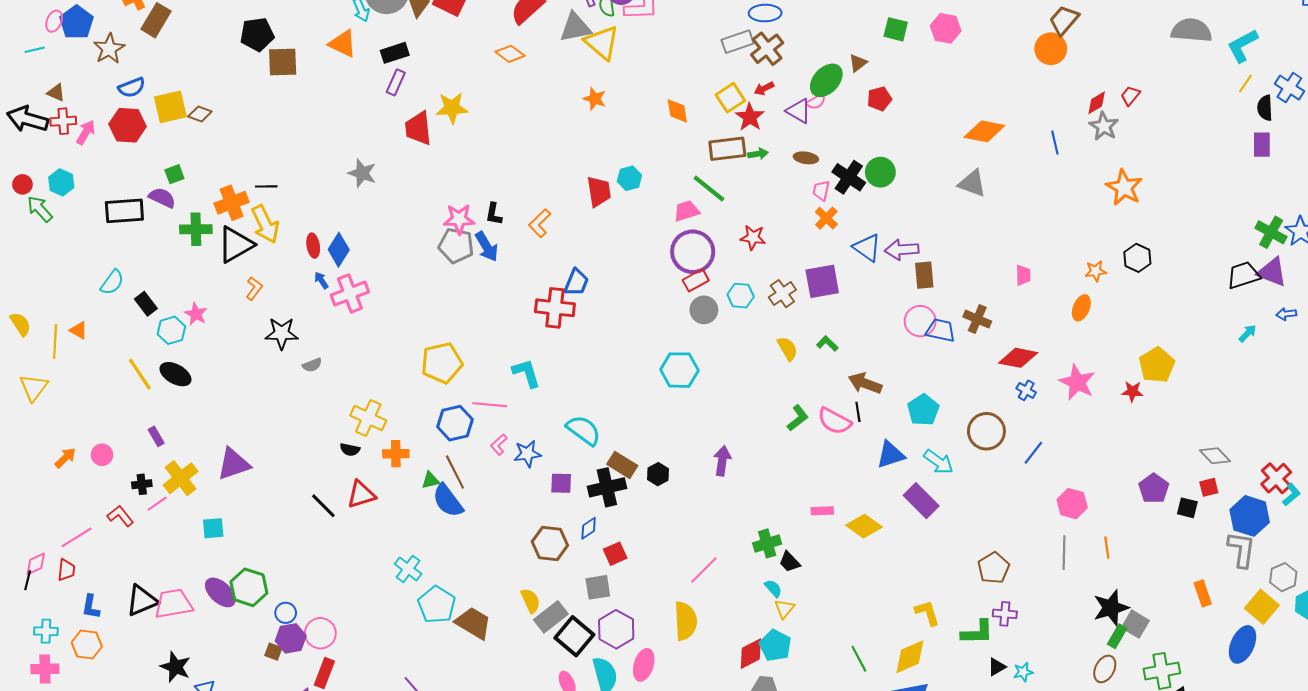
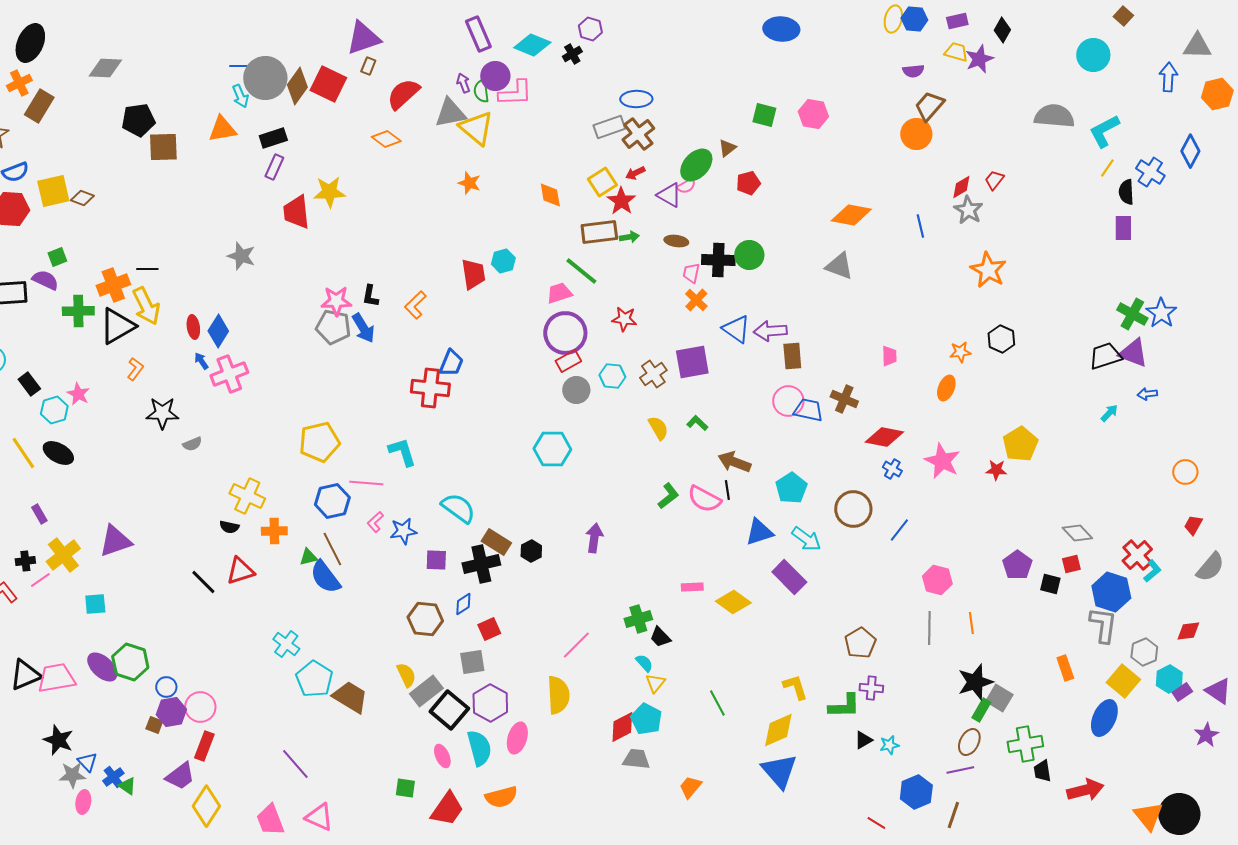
orange triangle: (343, 44) -> (222, 129), turned -36
black cross: (849, 177) -> (718, 260), turned -32
green line: (859, 659) -> (717, 703), moved

